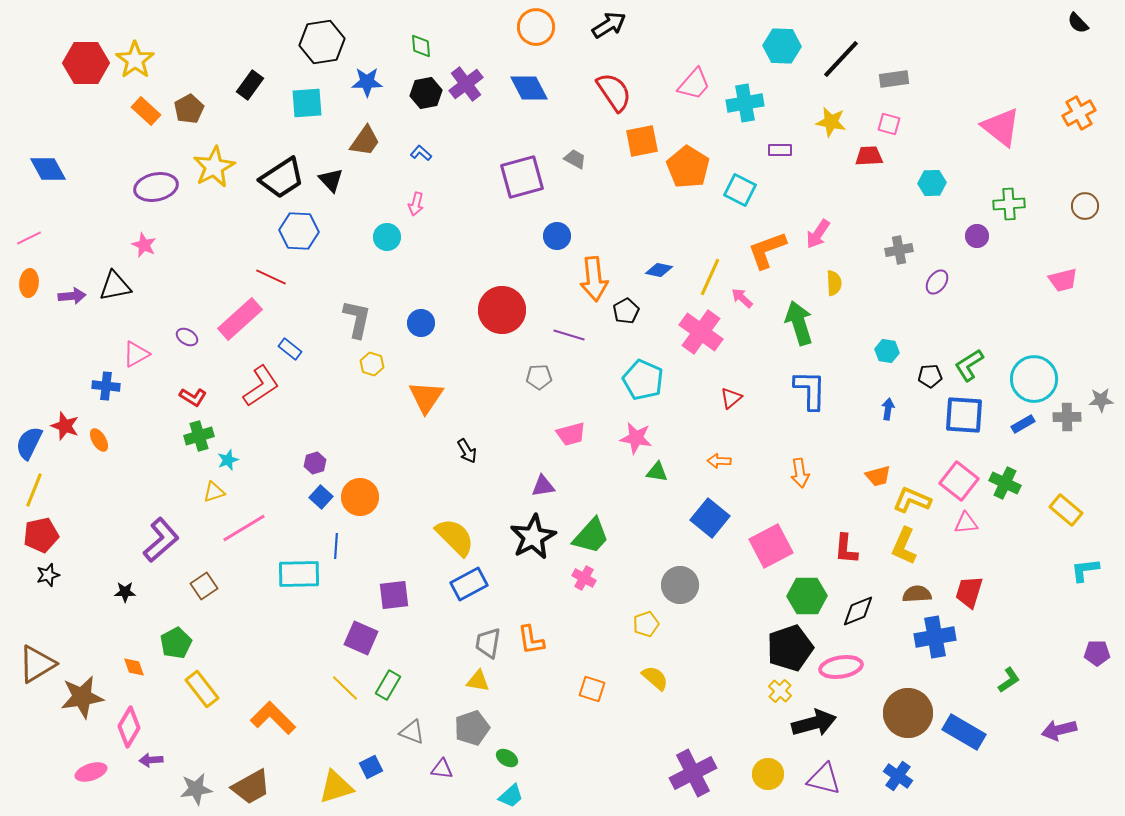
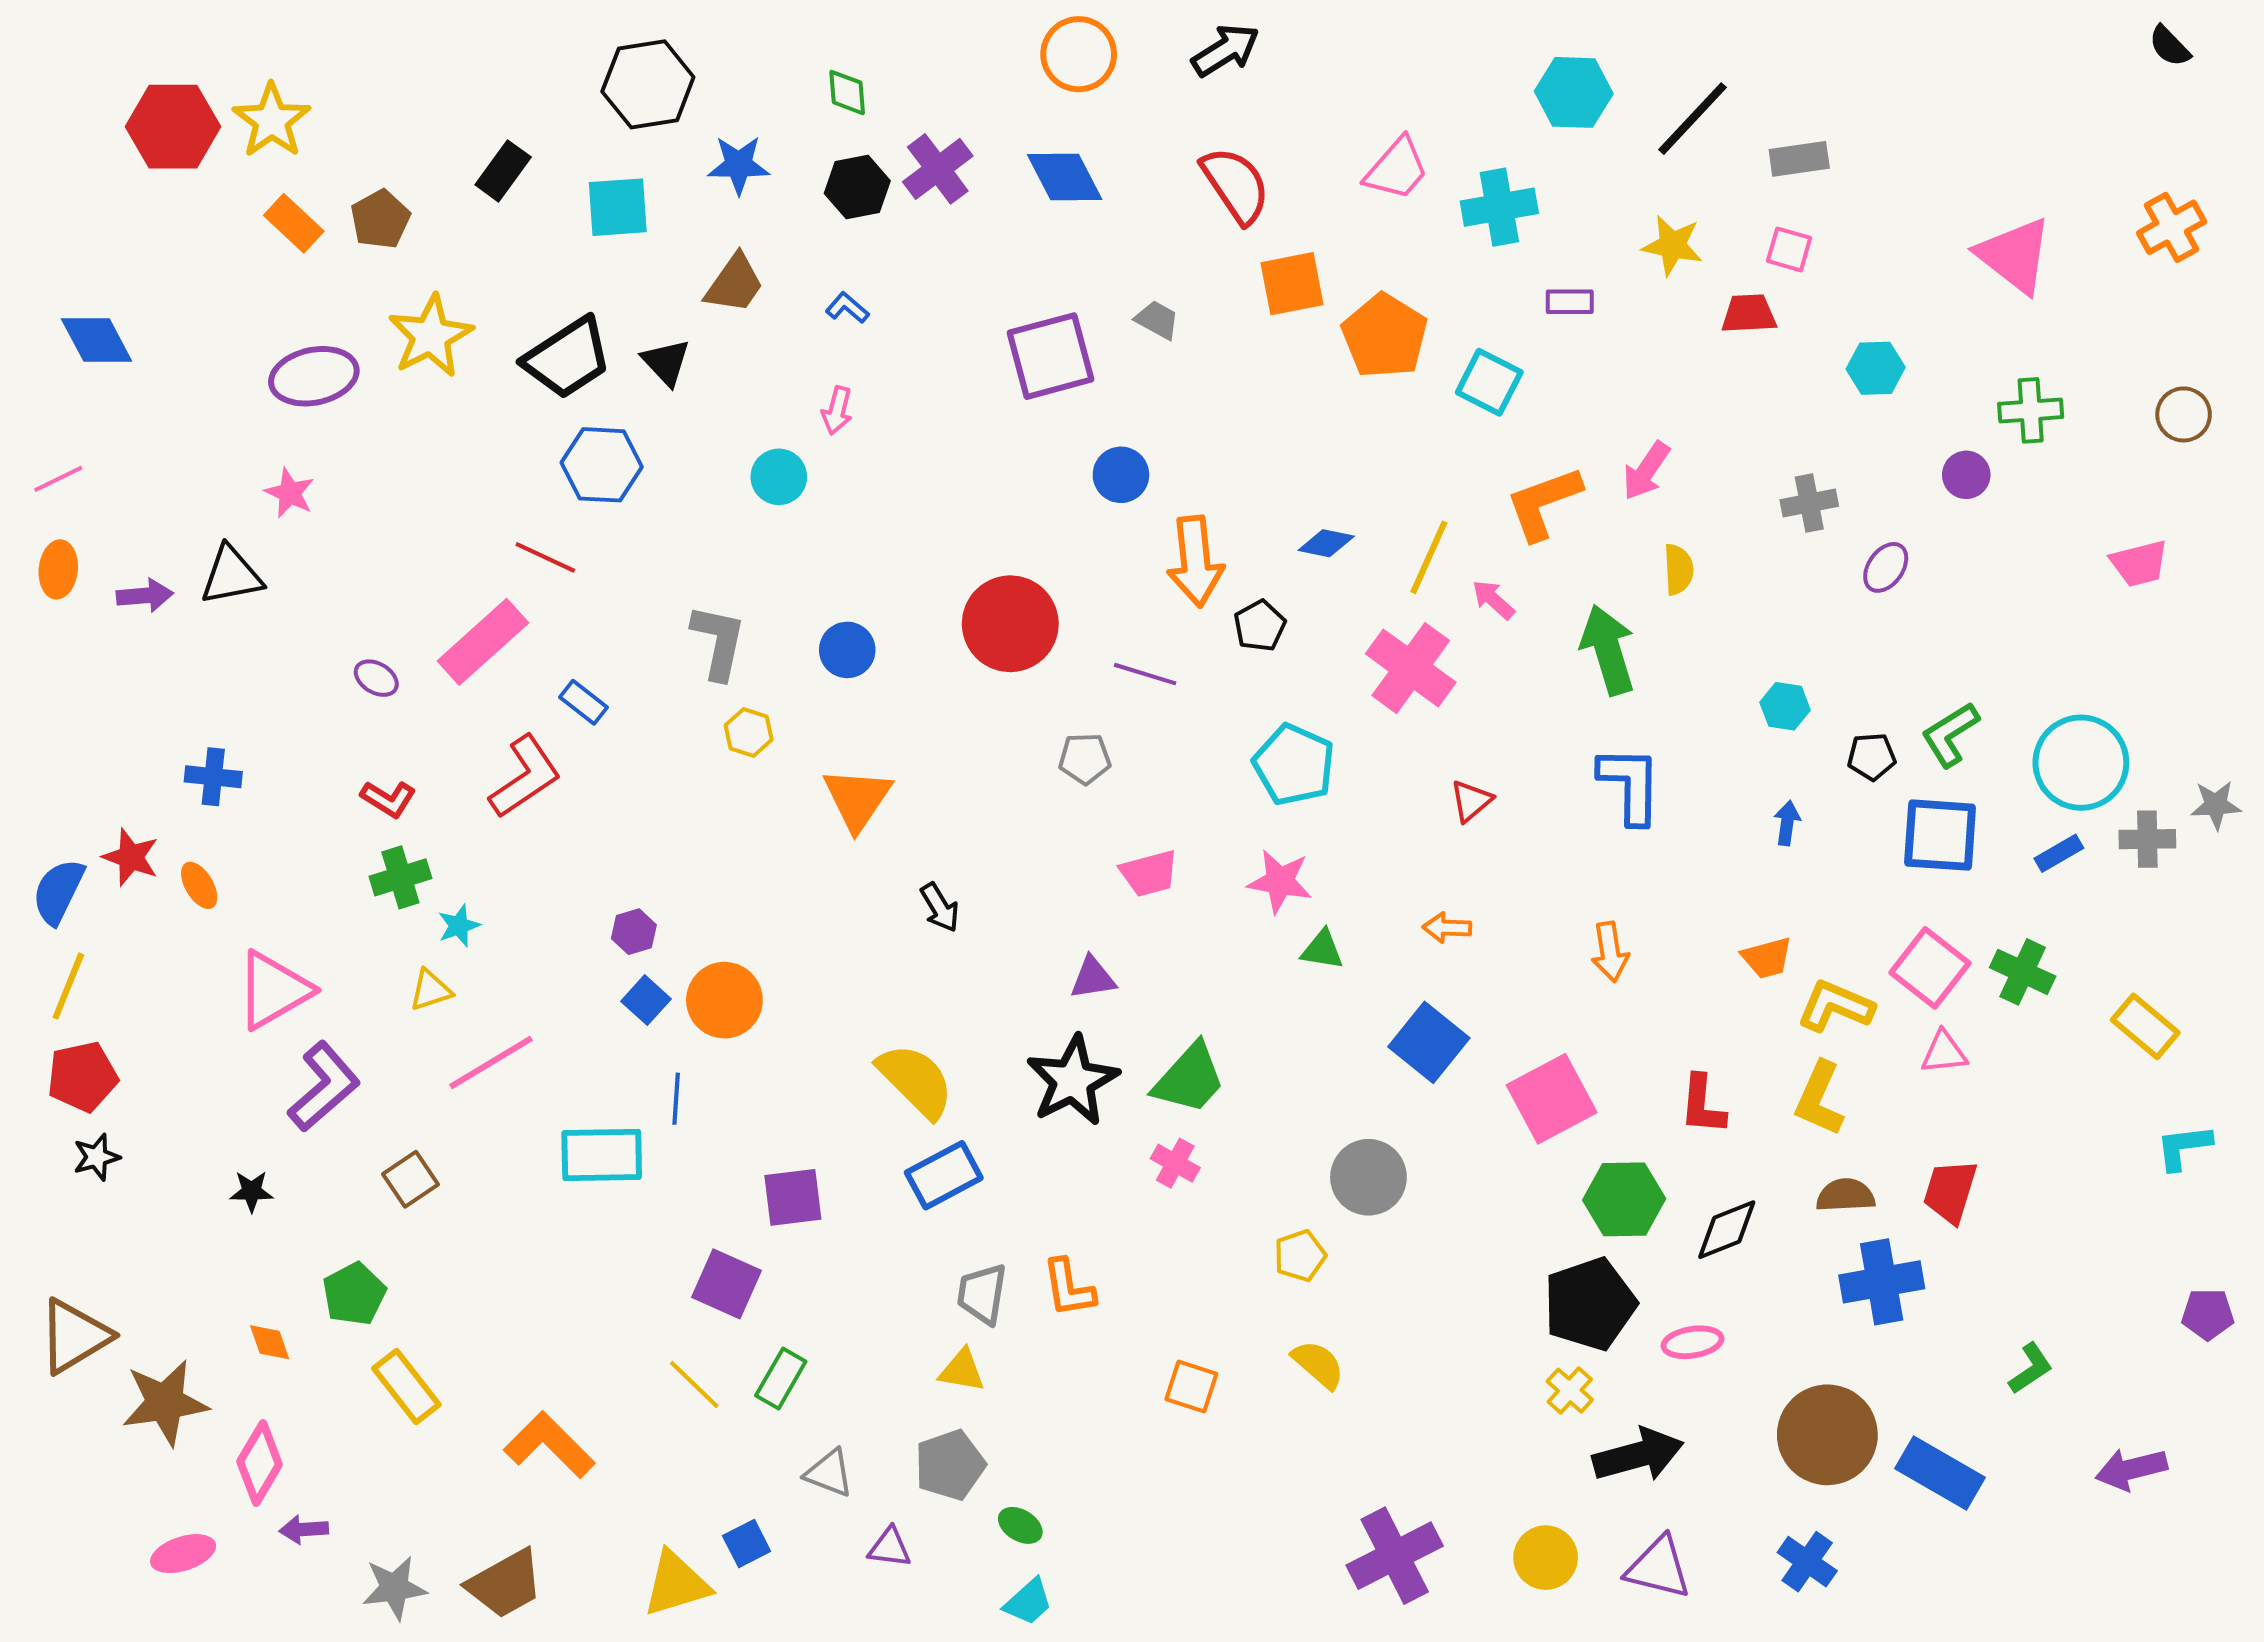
pink triangle: (136, 354) -> (274, 990), moved, size x1.5
pink ellipse: (841, 667) -> (1693, 1342), size x0.7

